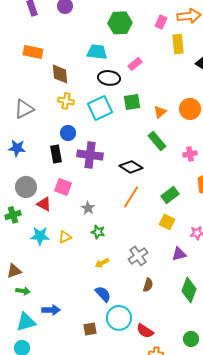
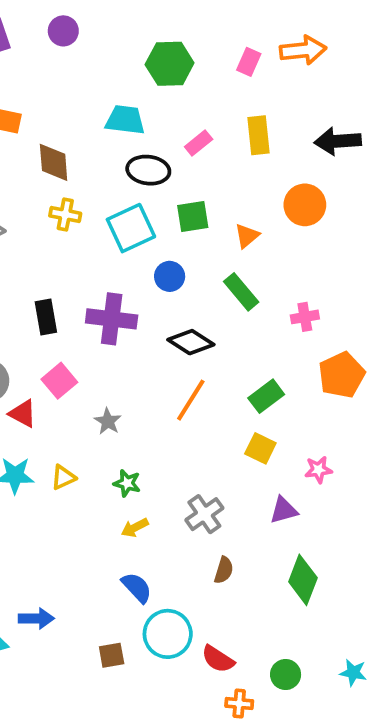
yellow rectangle: (178, 44) -> (258, 135), moved
orange circle: (190, 109) -> (305, 205), moved
blue circle: (68, 133) -> (170, 276), moved
pink square: (63, 187) -> (59, 381), turned 30
green star: (98, 232) -> (127, 483), moved
green circle: (191, 339) -> (286, 675), moved

